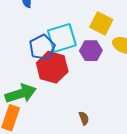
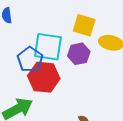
cyan square: (62, 38) -> (48, 47), turned 36

